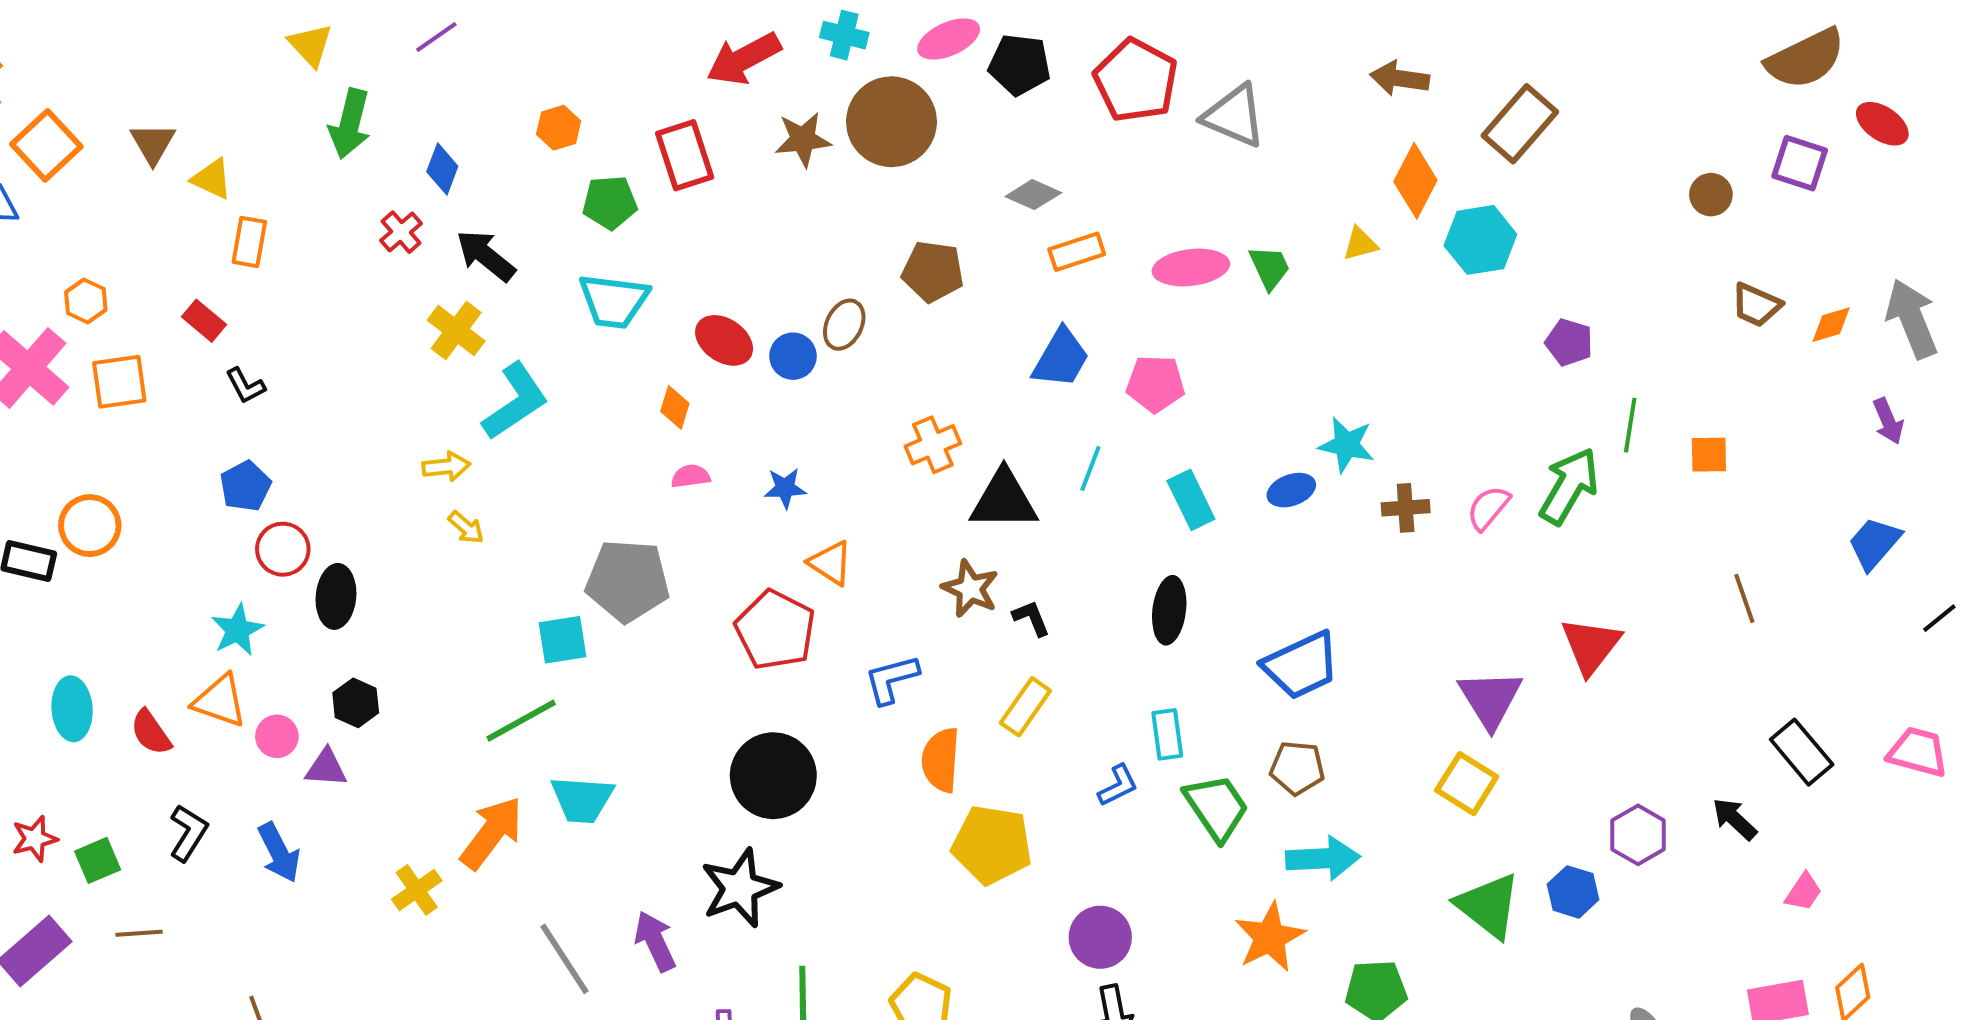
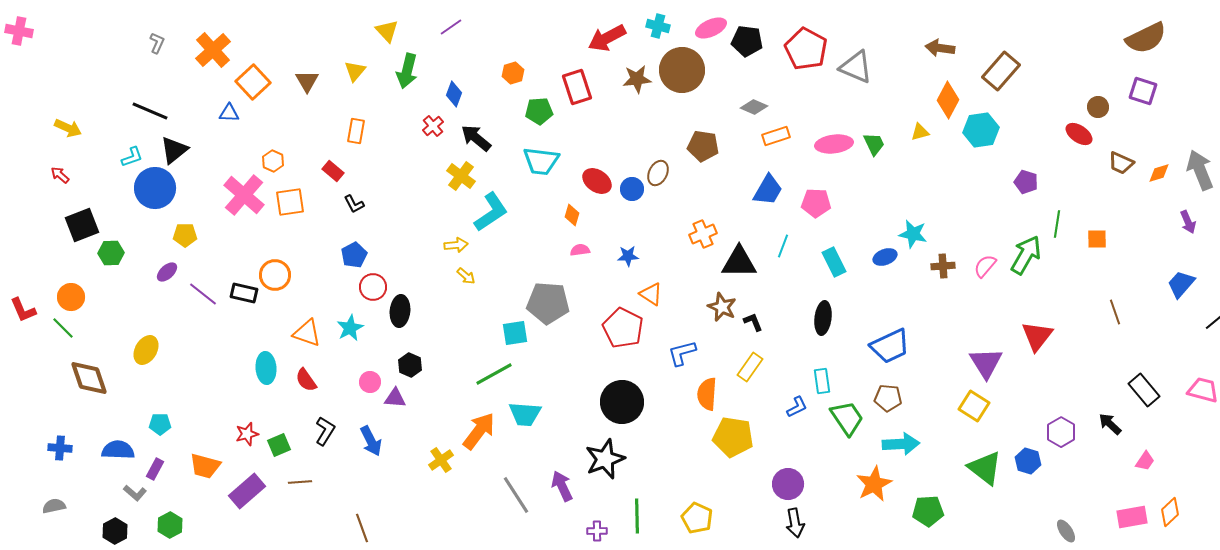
red ellipse: (1882, 124) -> (1079, 134), moved
yellow triangle: (212, 179) -> (355, 71), moved, turned 45
orange triangle: (220, 701) -> (307, 333), moved

